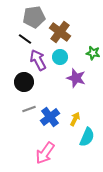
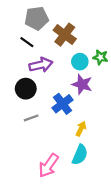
cyan circle: (60, 57) -> (80, 62), moved
purple arrow: (38, 60) -> (41, 65), turned 105
blue cross: (50, 117) -> (63, 104), moved
cyan semicircle: (87, 137) -> (80, 155), moved

